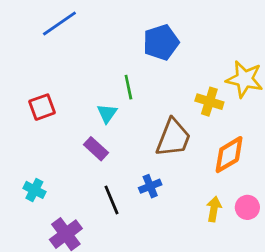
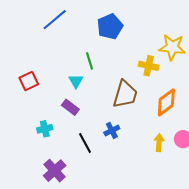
blue line: (59, 24) -> (55, 20), moved
cyan cross: (34, 190) -> (45, 129), moved, turned -35

